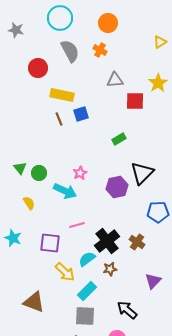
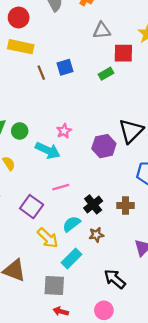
yellow rectangle: (62, 95) -> (21, 47), moved
green rectangle: (119, 139) -> (106, 74), moved
black cross: (107, 241) -> (93, 204), size x0.7
brown cross: (137, 242) -> (126, 206), turned -35
purple square: (50, 243) -> (32, 207), turned 30
gray square: (85, 316) -> (54, 285), moved

